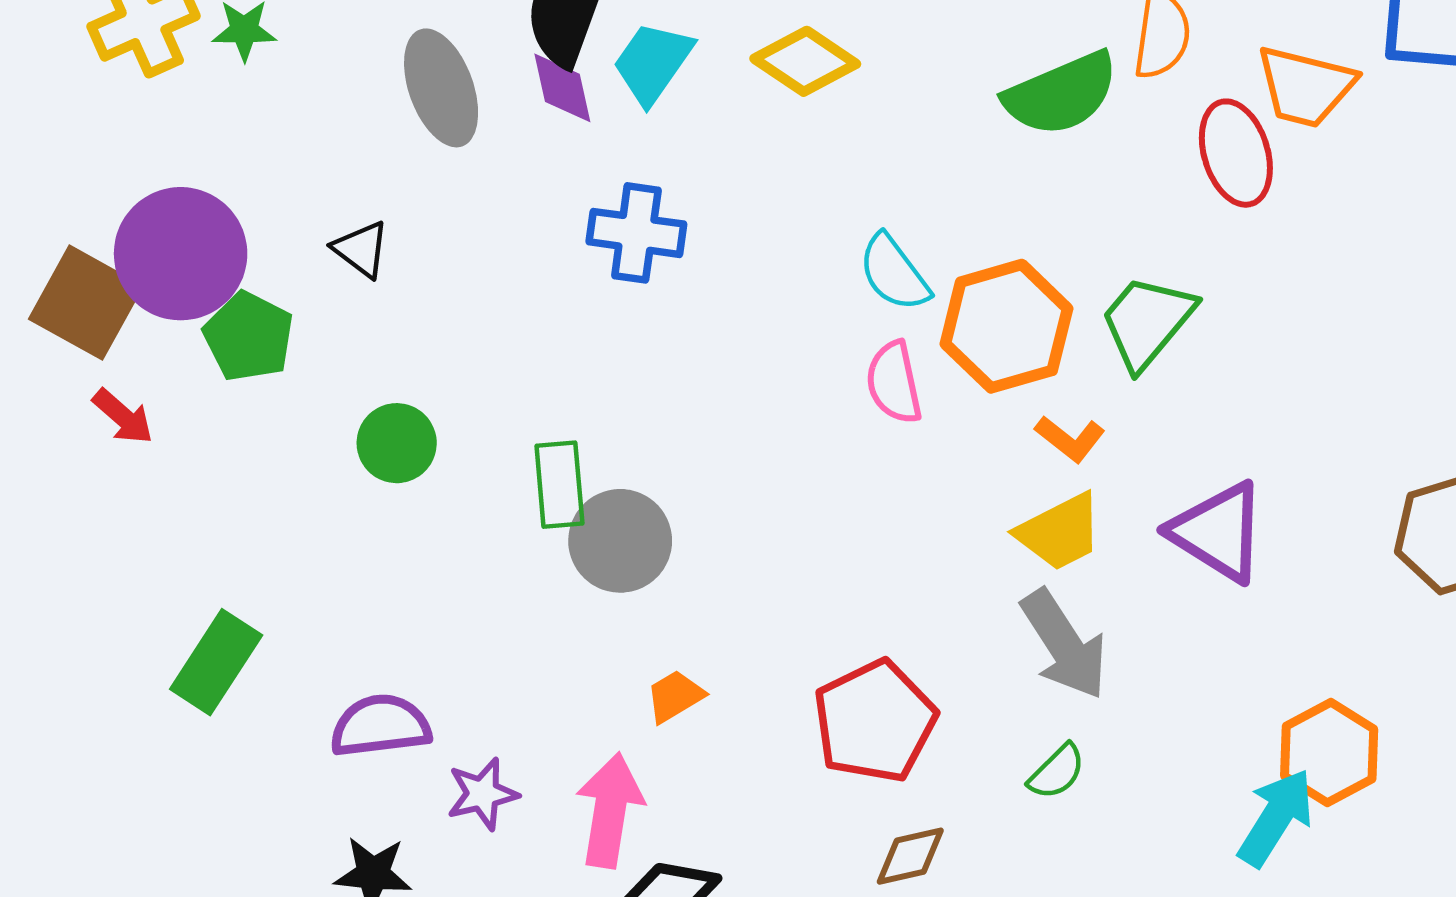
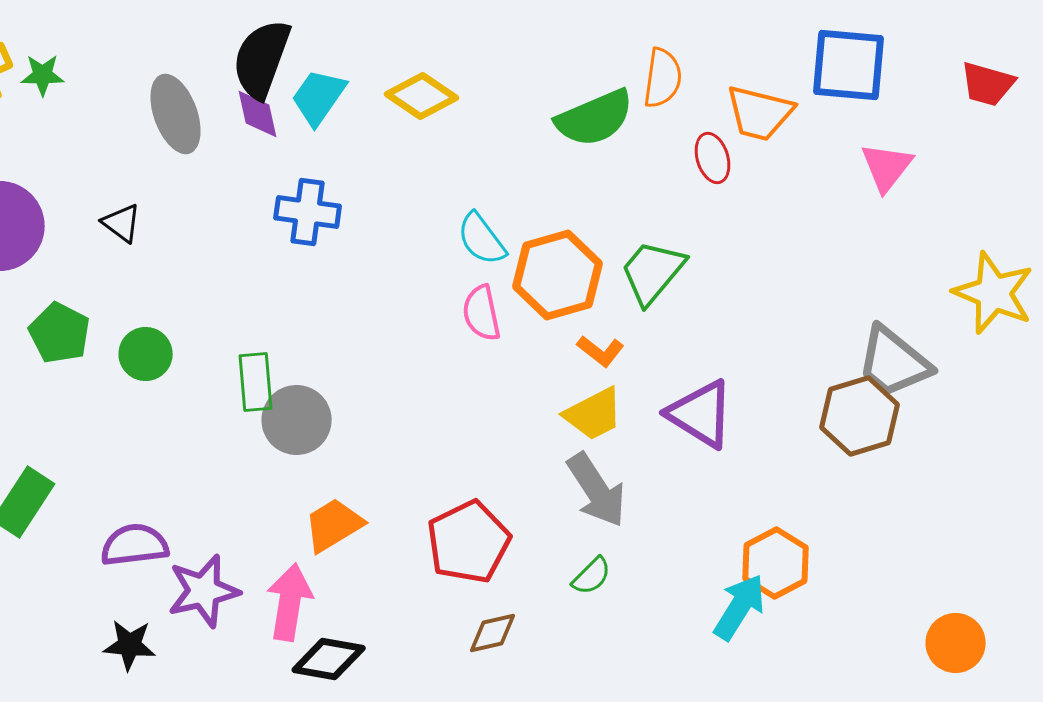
red ellipse: (1236, 153) -> (713, 158), size x0.7
green pentagon: (249, 337) -> (60, 333), moved
orange trapezoid: (675, 696) -> (334, 525), size x1.5
purple star: (483, 794) -> (204, 591), size x1.5

